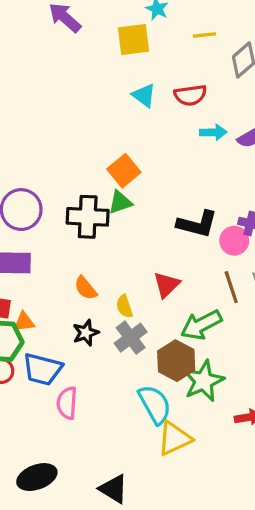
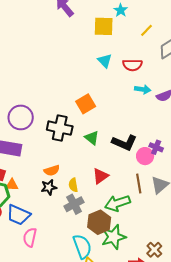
yellow line: (204, 35) -> (146, 30), turned -48
green triangle: (120, 202) -> (92, 138), moved, turned 49
orange semicircle: (86, 288) -> (52, 170), turned -77
black star: (86, 333) -> (49, 187), moved

